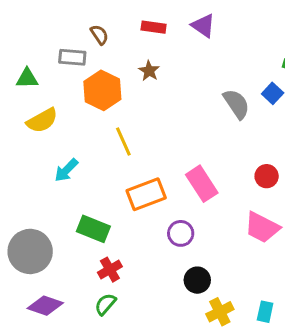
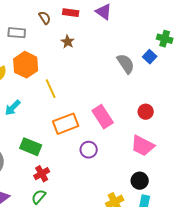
brown semicircle: (99, 35) -> (45, 18), moved
orange hexagon: (102, 90) -> (26, 65), moved
black circle: (197, 280) -> (140, 181), moved

